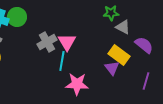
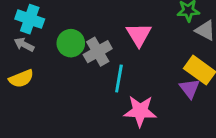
green circle: (17, 17) -> (71, 43), moved
pink triangle: (67, 42) -> (139, 35), moved

